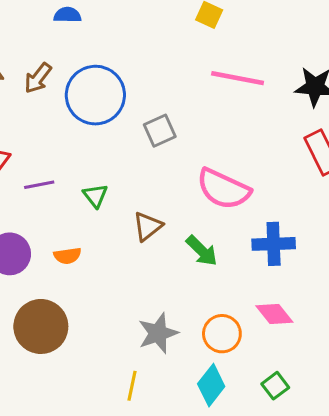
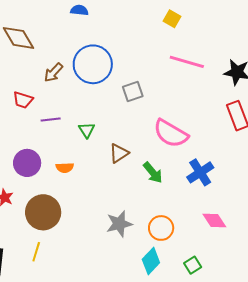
brown arrow: (38, 78) -> (53, 73), moved
blue cross: (274, 244) -> (200, 172), turned -36
pink diamond: (274, 314) -> (214, 221), moved
yellow line: (132, 386) -> (36, 252), moved

